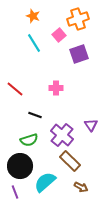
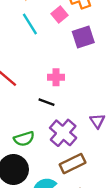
black line: (35, 115) -> (47, 102), moved
brown rectangle: (70, 161) -> (73, 164), turned -70

